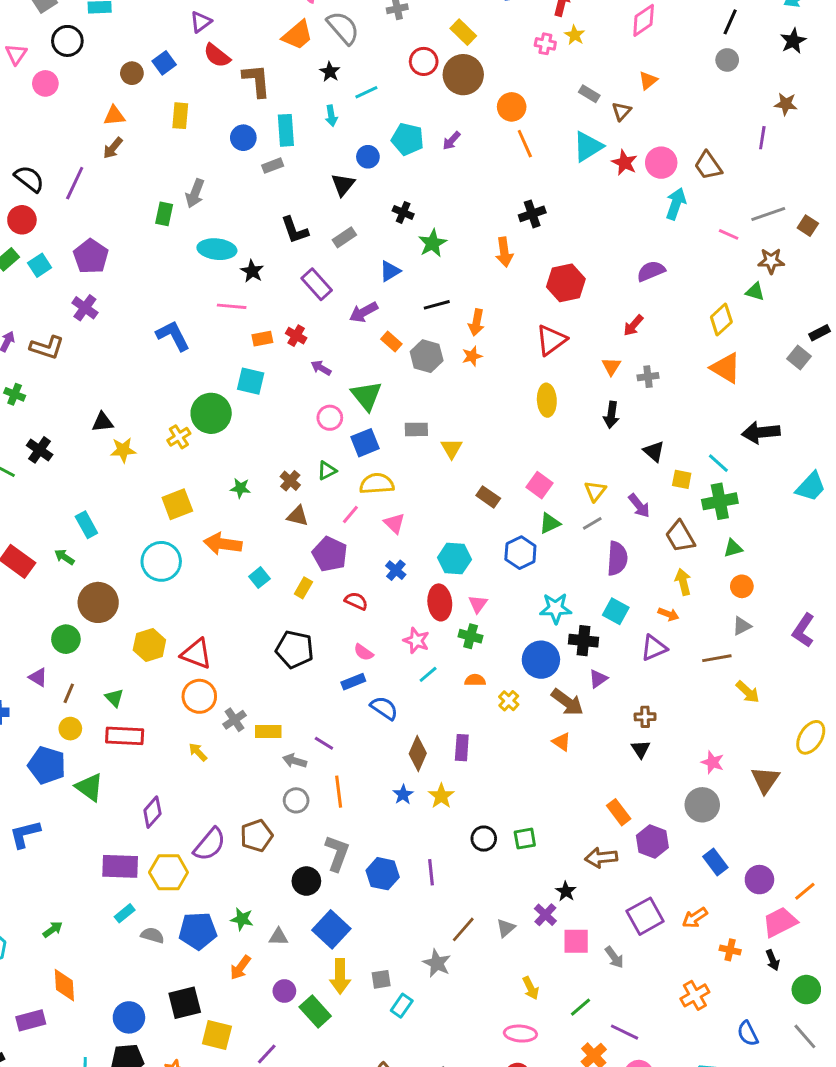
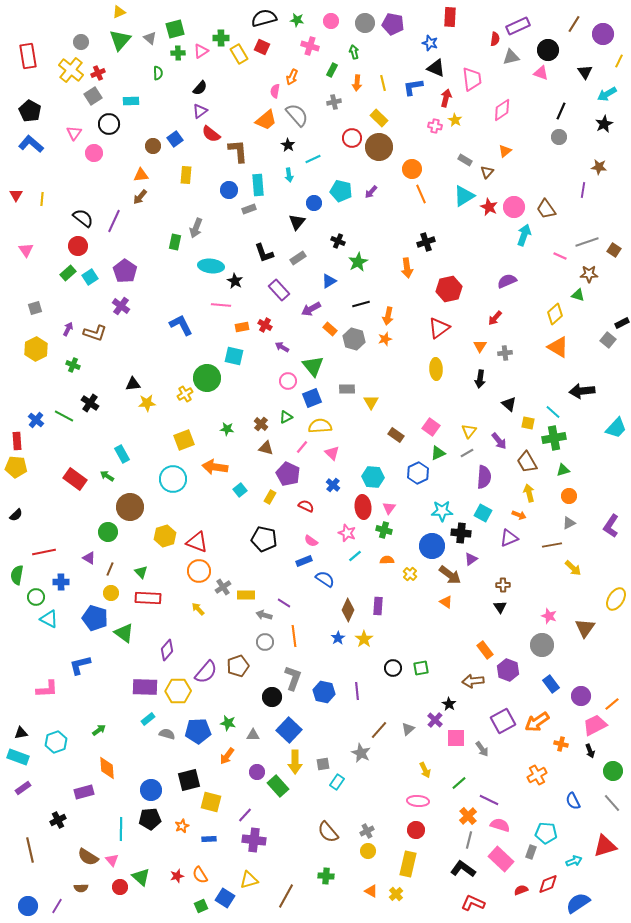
orange arrow: (695, 918) -> (537, 722), size x1.4

